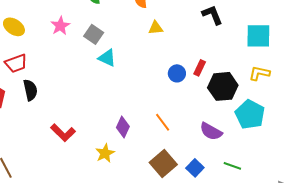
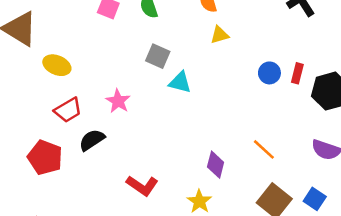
pink star: (60, 26) -> (118, 101), moved
yellow triangle: (156, 28) -> (220, 35), moved
blue circle: (177, 73) -> (269, 73), moved
black semicircle: (30, 90) -> (92, 140), turned -100

